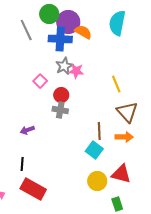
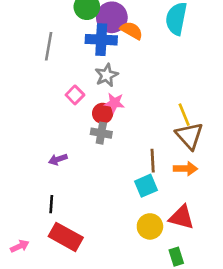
gray line: (26, 30) -> (49, 46), moved, turned 35
pink star: (76, 71) -> (114, 103), moved
yellow line: (116, 84) -> (184, 115), moved
cyan square: (94, 150) -> (146, 186), turned 30

